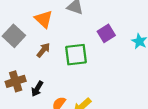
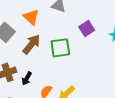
brown arrow: (43, 50) -> (31, 44), size x1.5

